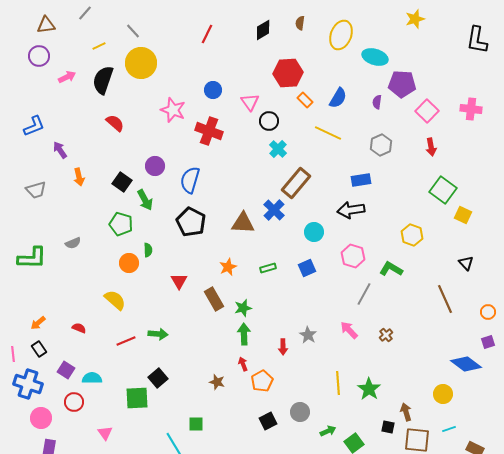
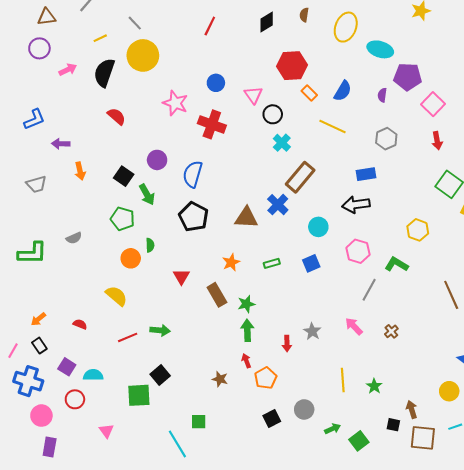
purple arrow: (60, 150) -> (61, 144), turned -54
pink line: (13, 354) -> (13, 351), turned 35
green star: (369, 389) -> (374, 386), size x0.7

